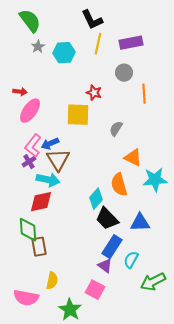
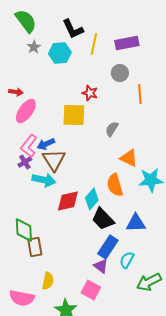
black L-shape: (92, 20) -> (73, 29), moved
red diamond: (41, 202) -> (68, 201), moved

